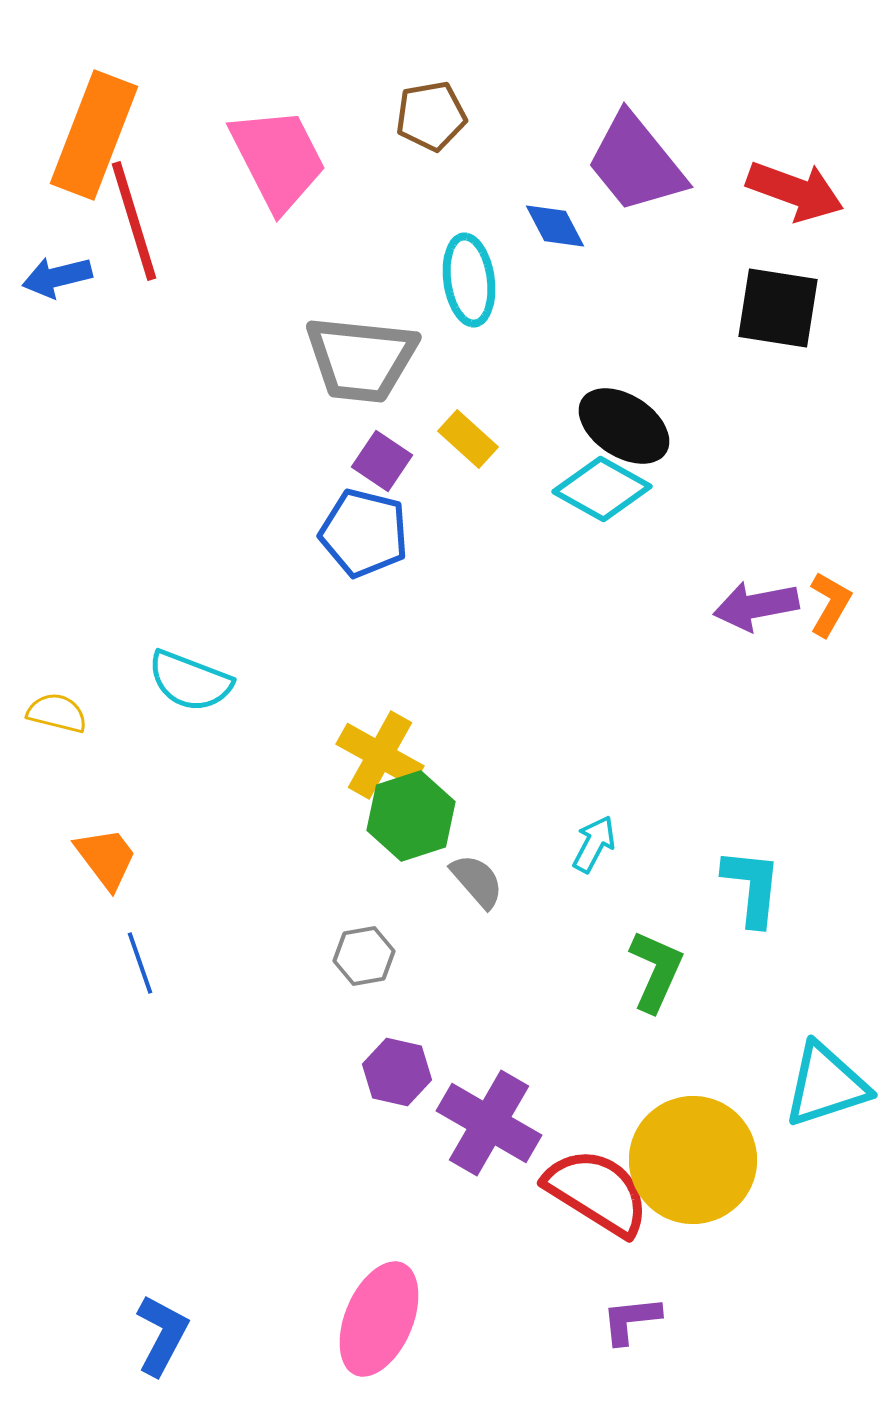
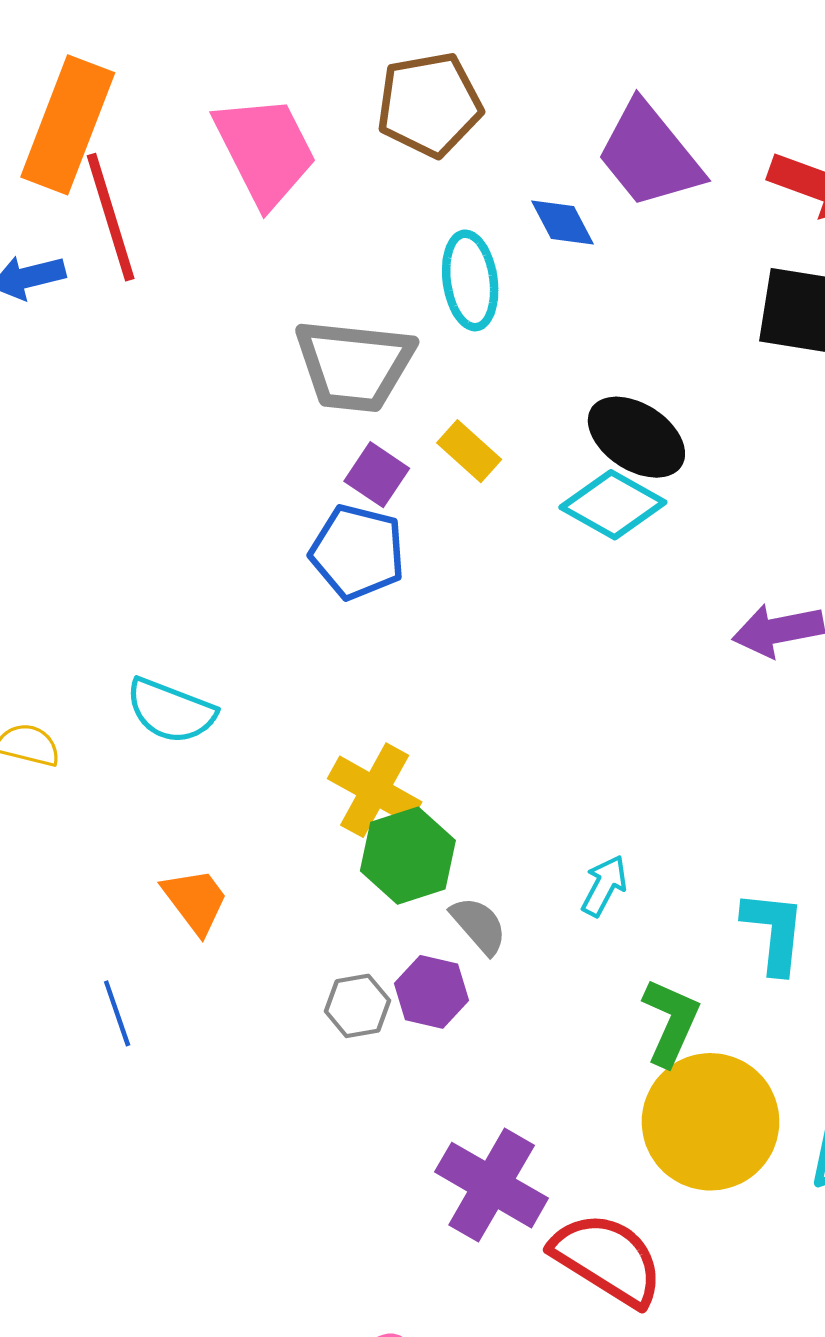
brown pentagon: (431, 116) -> (429, 104), size x1.4
orange trapezoid: (106, 858) -> (195, 901), moved
purple hexagon: (397, 1072) -> (432, 992), moved
yellow circle: (693, 1160) -> (711, 1122), moved

